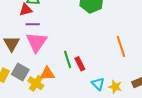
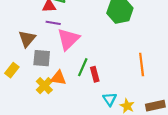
pink triangle: (37, 42) -> (68, 39), moved
green line: (68, 59) -> (83, 67), turned 30
gray square: (20, 72) -> (42, 58), moved, turned -36

